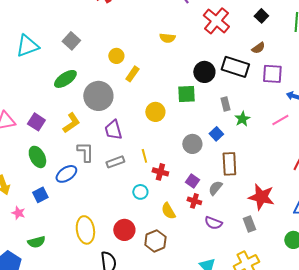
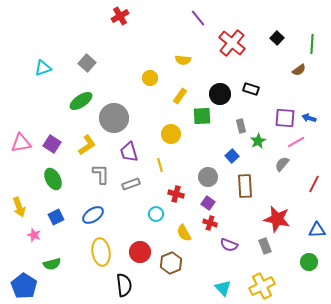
cyan triangle: (27, 46) -> (43, 68), size x0.7
brown semicircle: (258, 48) -> (299, 70), moved
yellow circle: (116, 56) -> (150, 78), moved
black rectangle: (235, 67) -> (251, 89), size x0.6
yellow rectangle: (132, 74) -> (180, 96), moved
purple square: (272, 74) -> (285, 118), moved
gray circle: (192, 144) -> (208, 177), moved
yellow line: (144, 156) -> (160, 165), moved
blue ellipse: (66, 174) -> (93, 215), moved
gray semicircle: (215, 188) -> (282, 164), moved

